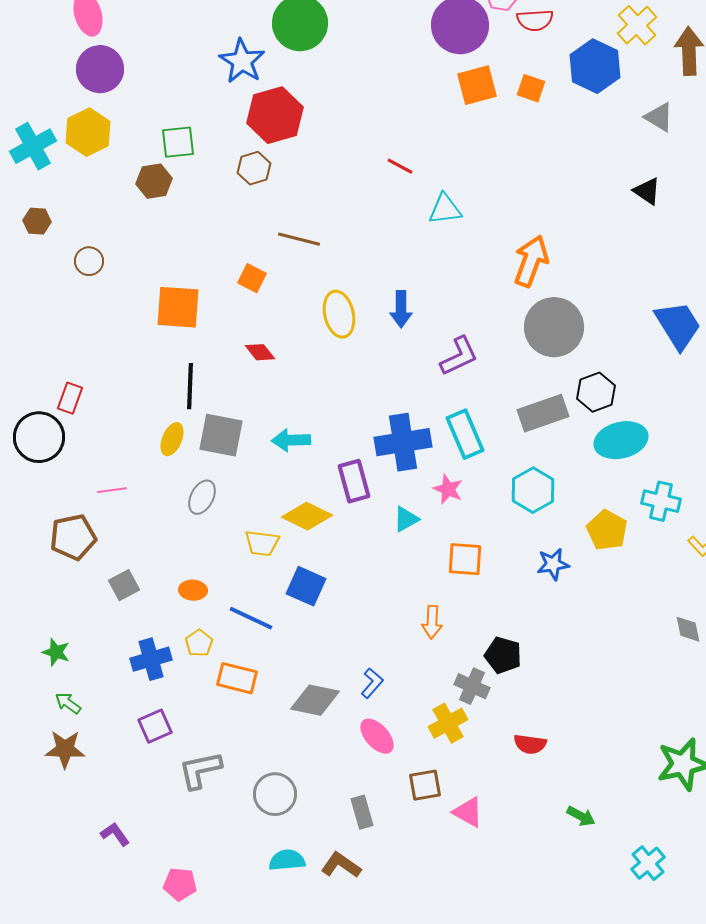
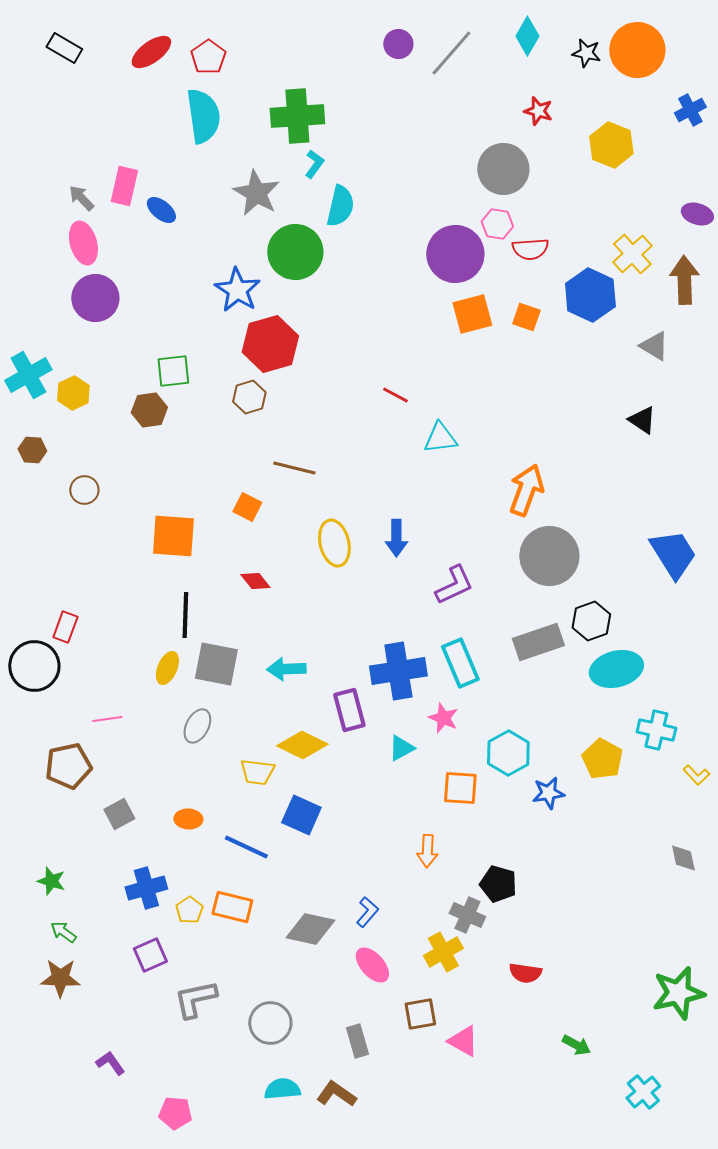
yellow hexagon: (88, 132) -> (73, 393), moved, size x0.7
cyan hexagon: (533, 490) -> (508, 753), moved
yellow pentagon: (199, 643) -> (189, 910), moved

